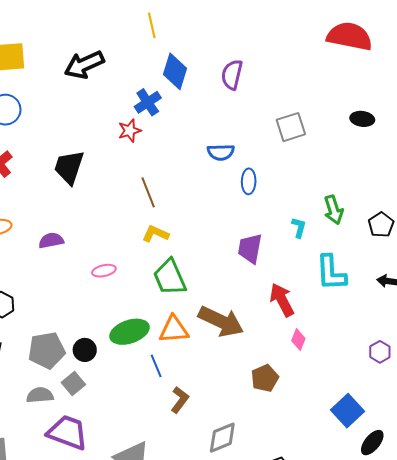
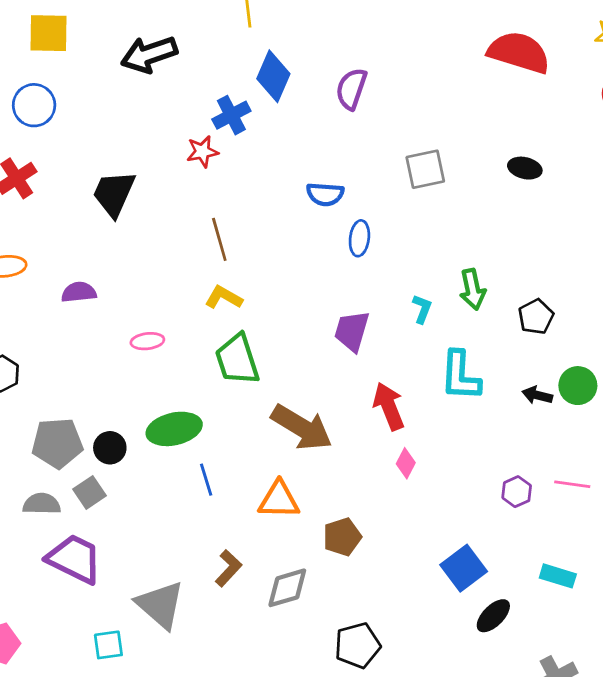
orange triangle: (174, 330) -> (279, 500), moved
brown pentagon: (265, 378) -> (342, 537), moved
brown L-shape: (180, 400) -> (229, 568), moved

